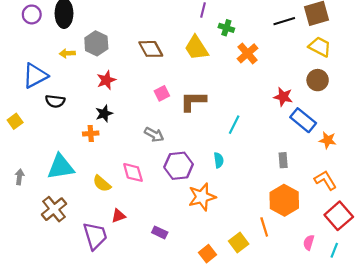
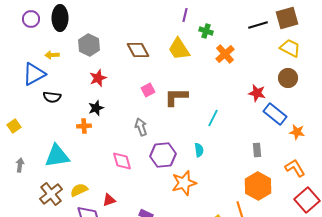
yellow arrow: (67, 53) -> (52, 55), moved
yellow square: (15, 121) -> (14, 126), moved
gray arrow: (154, 135) -> (141, 127), turned -138
yellow semicircle: (102, 184) -> (79, 190), moved, turned 114

